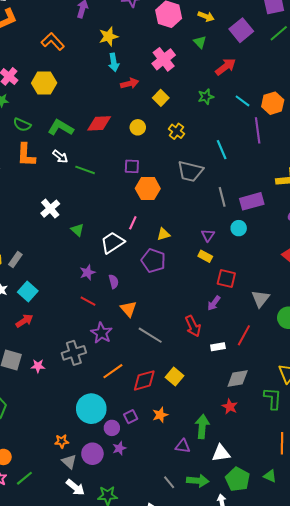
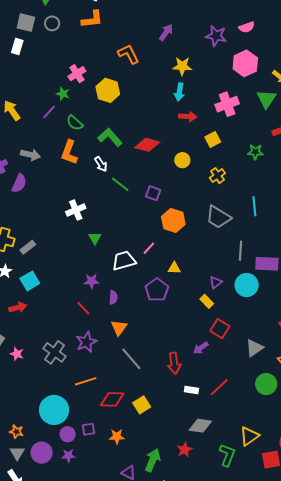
green triangle: (200, 42) -> (266, 99), size x1.5
purple square: (132, 166) -> (153, 193), moved
cyan circle: (239, 228) -> (247, 285), size x1.5
gray triangle: (260, 299) -> (254, 348), moved
gray cross: (74, 353) -> (55, 352), turned 35

